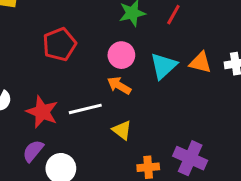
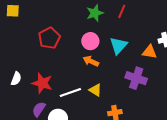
orange triangle: (200, 63) -> (150, 52), moved
white line: (85, 109) -> (70, 93), moved
purple cross: (190, 158) -> (136, 78), moved

